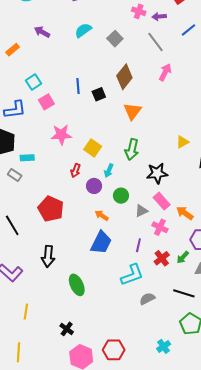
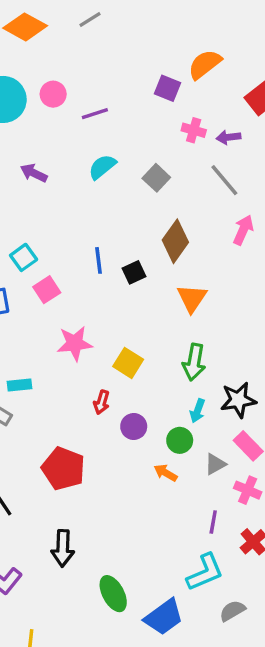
cyan arrow: (109, 171) -> (198, 411), moved
orange arrow: (102, 215) -> (166, 473), moved
blue trapezoid: (101, 243) -> (164, 617), moved, turned 30

